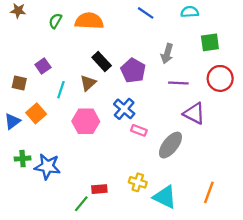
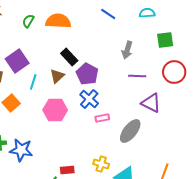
purple square: (43, 66) -> (17, 61), size x1.6
purple pentagon: (133, 71) -> (87, 74), moved
pink rectangle: (139, 130) -> (102, 118), turned -32

